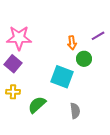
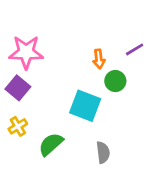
yellow cross: (13, 92) -> (18, 126), turned -32

